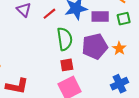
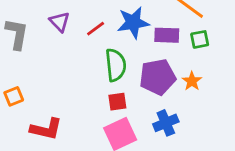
blue cross: (119, 84) -> (166, 123), moved

